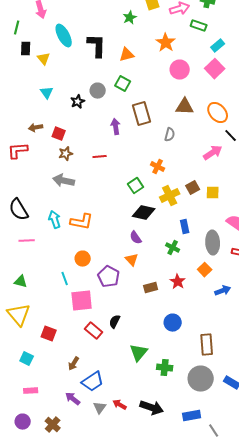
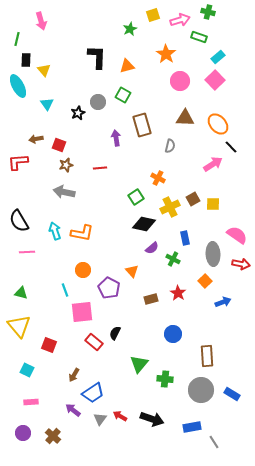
cyan ellipse: (64, 36) -> (18, 86), moved
purple semicircle: (136, 238) -> (152, 248), moved, turned -96

